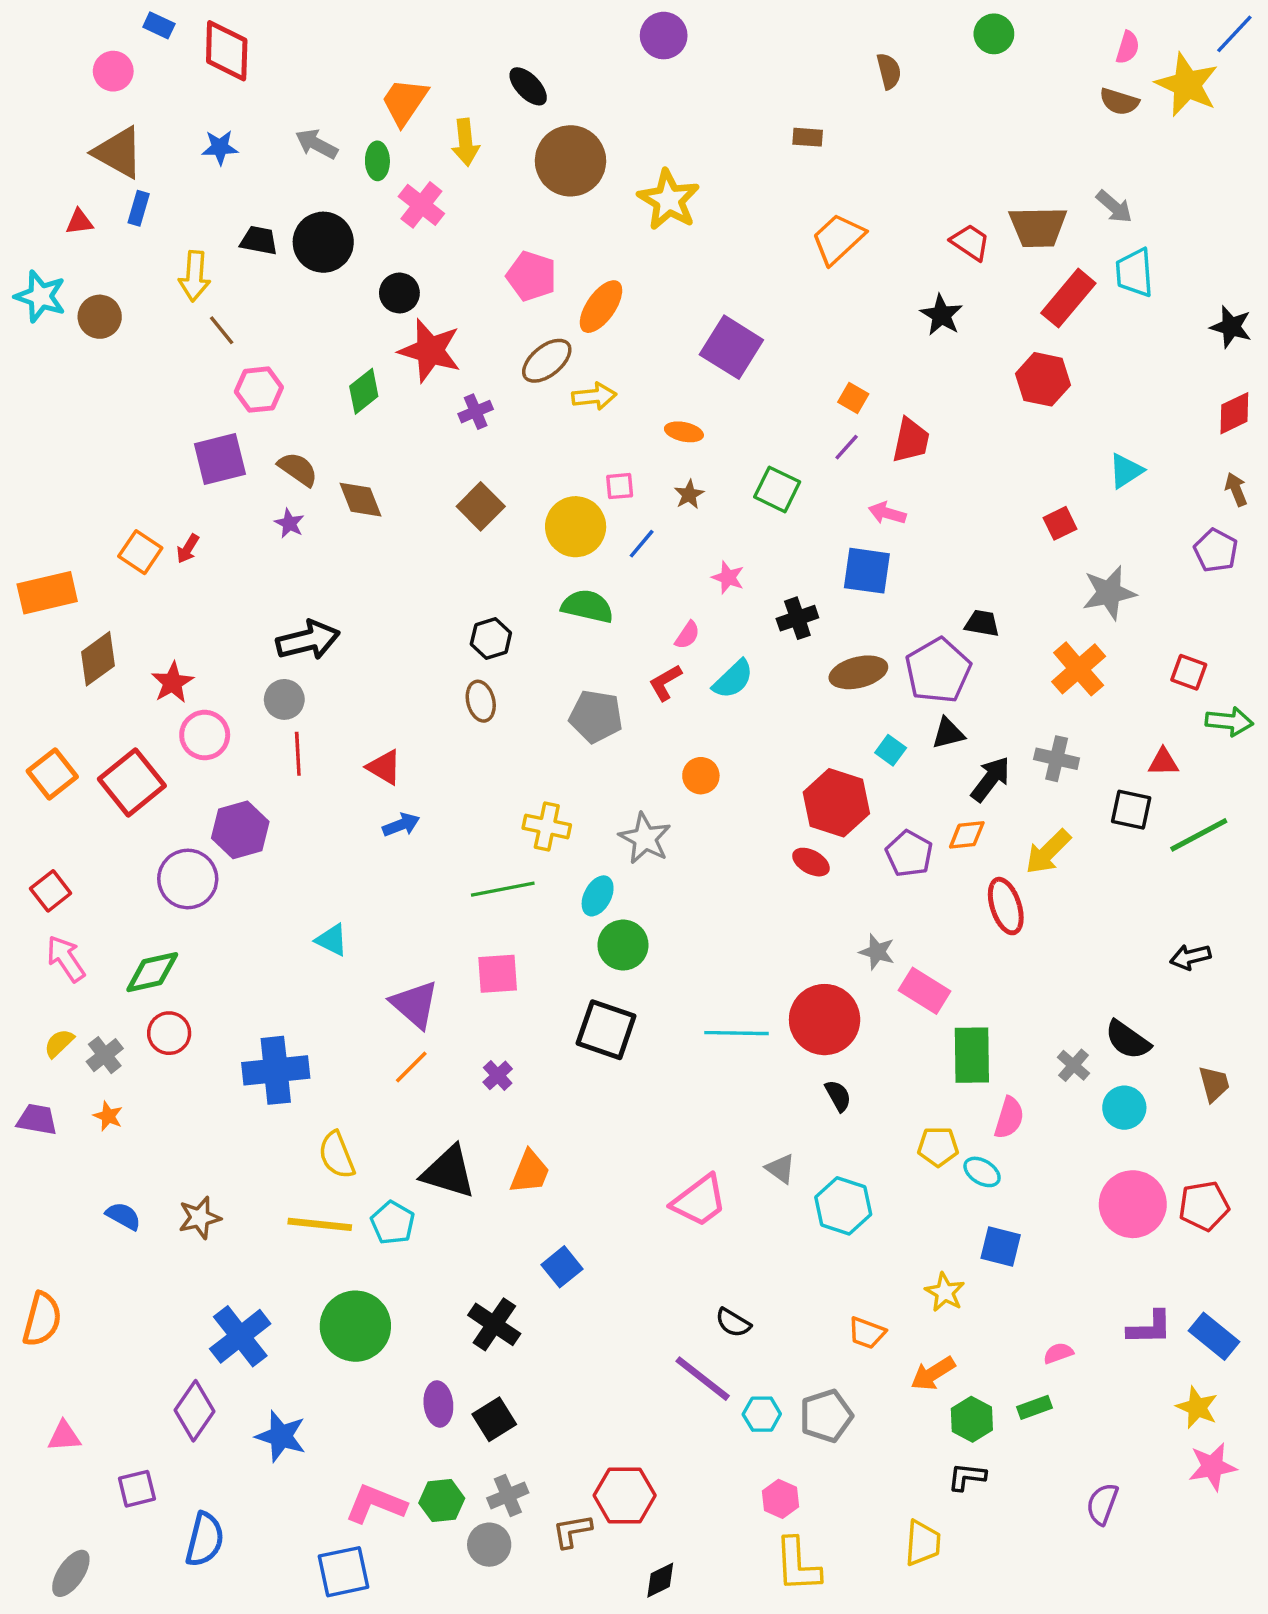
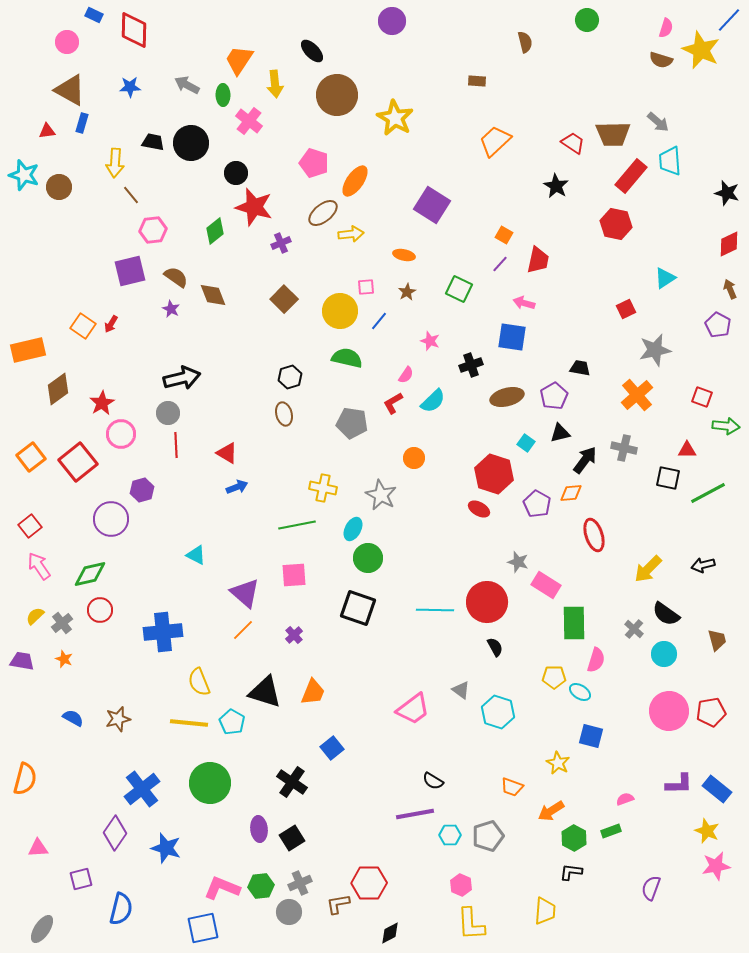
purple pentagon: (938, 671) -> (554, 396), size x0.7
purple hexagon: (240, 830) -> (142, 490), size x0.7
yellow arrow: (1048, 852) -> (648, 569), moved
purple line: (703, 1379) -> (415, 814), turned -48

